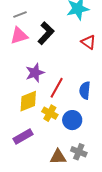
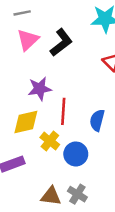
gray line: (20, 14) -> (22, 13), moved
pink triangle: (19, 36) -> (28, 40), turned -36
red line: (57, 88) -> (63, 111), turned -35

